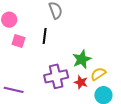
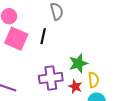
pink square: (18, 41) -> (16, 39), size x1.6
yellow semicircle: (98, 74) -> (93, 80), turned 112

